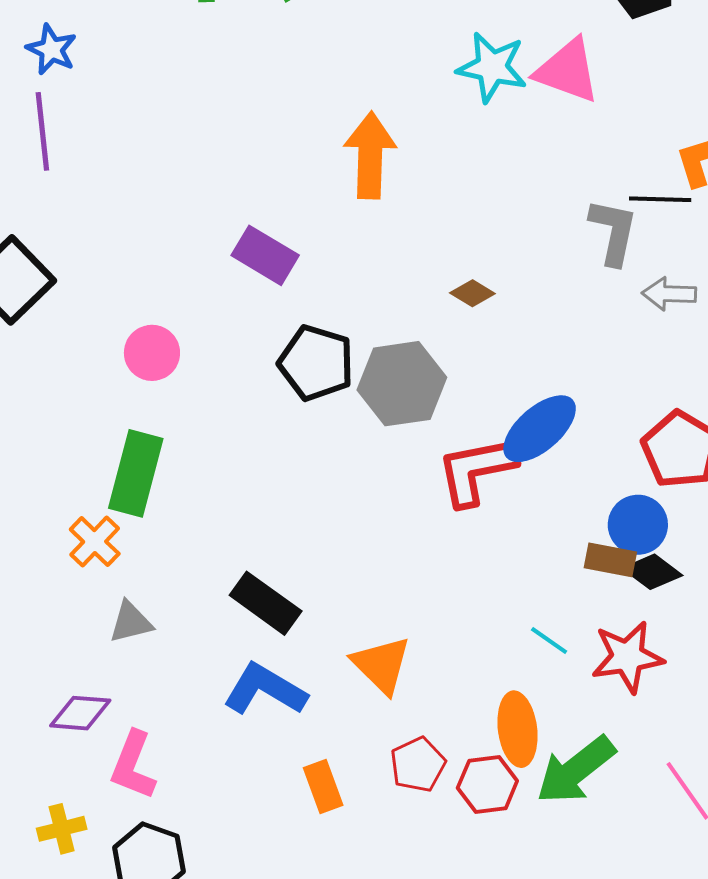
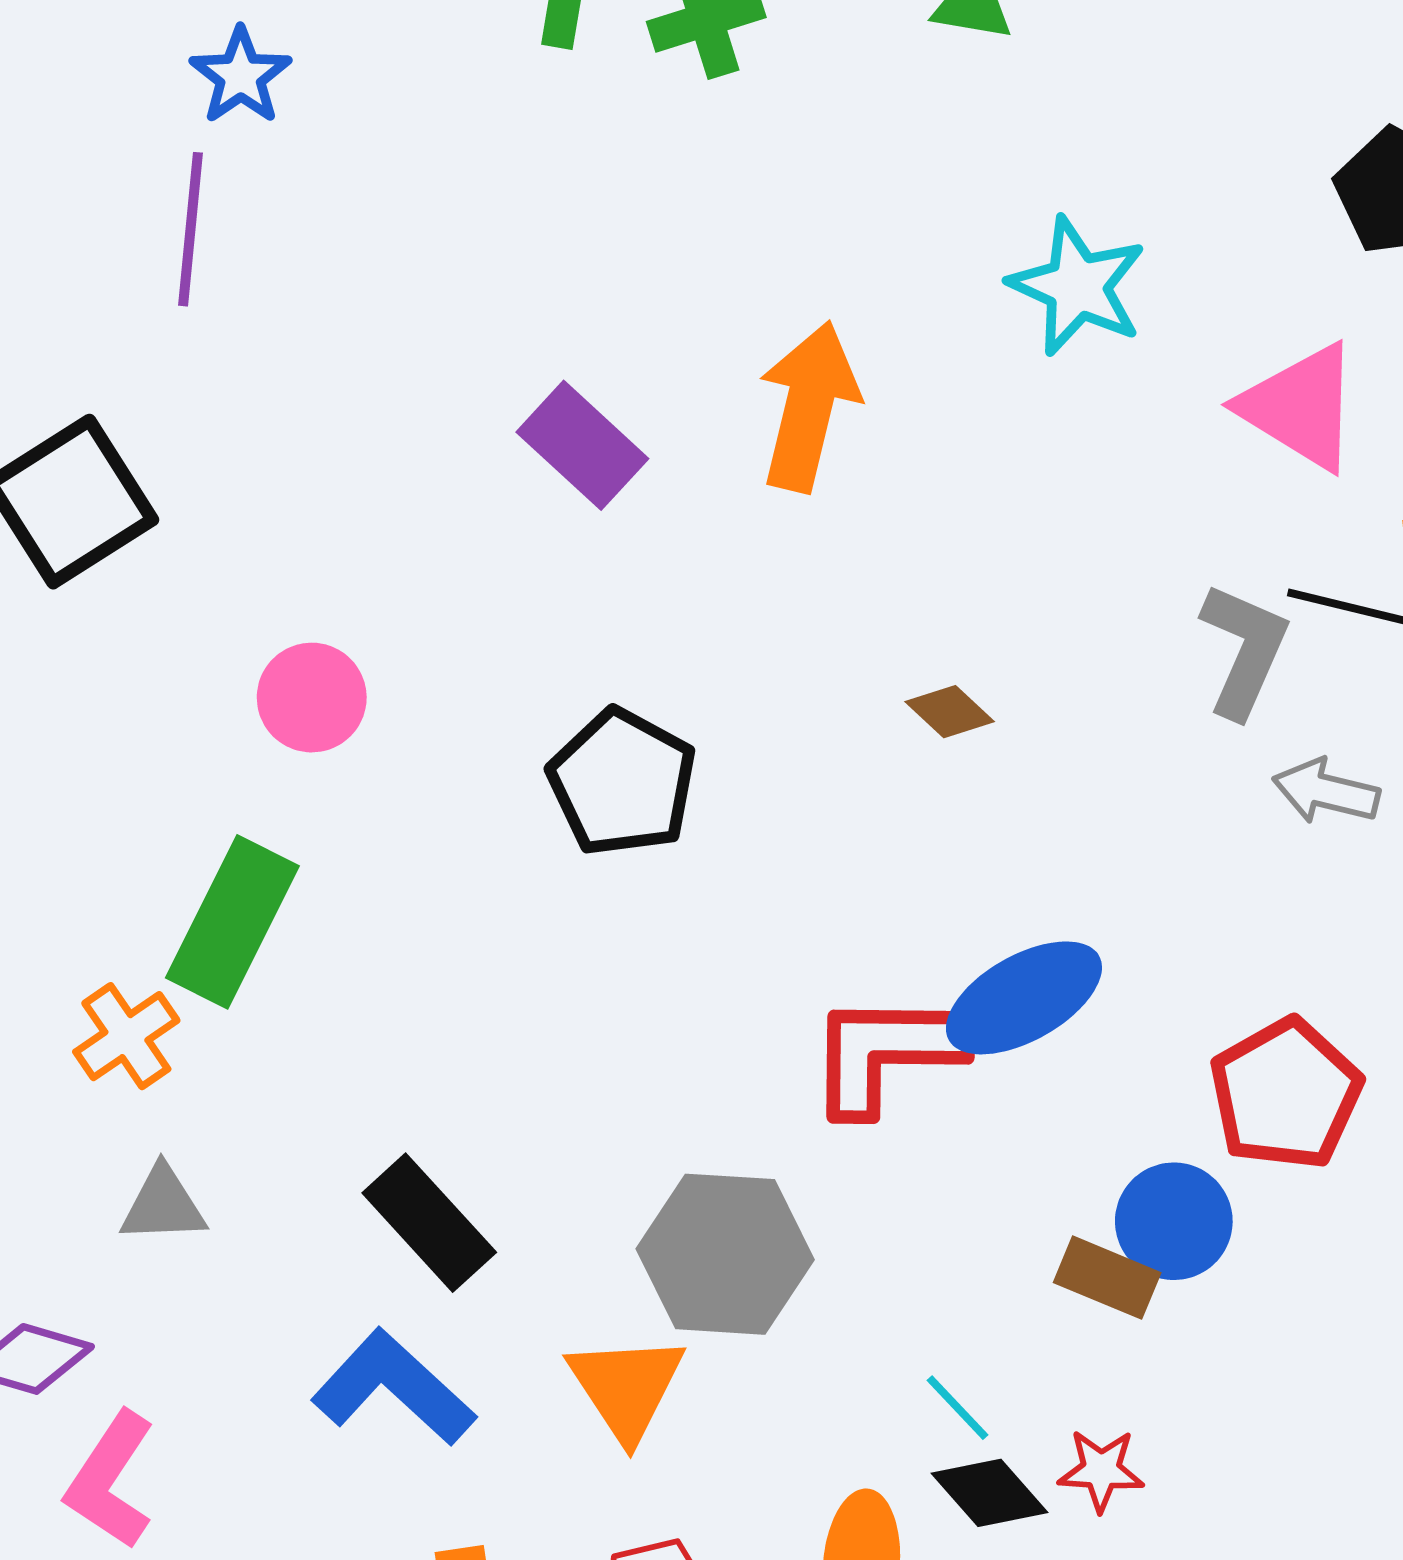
pink triangle: (567, 71) -> (1300, 407), moved
purple rectangle: (265, 255) -> (582, 445), moved
gray hexagon: (402, 384) -> (725, 1254), moved
black diamond: (652, 572) -> (989, 1493), moved
red star: (628, 657) -> (1101, 1470), size x0.6

